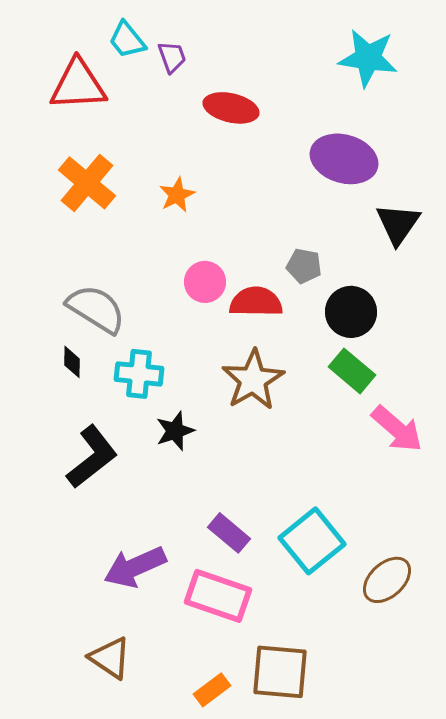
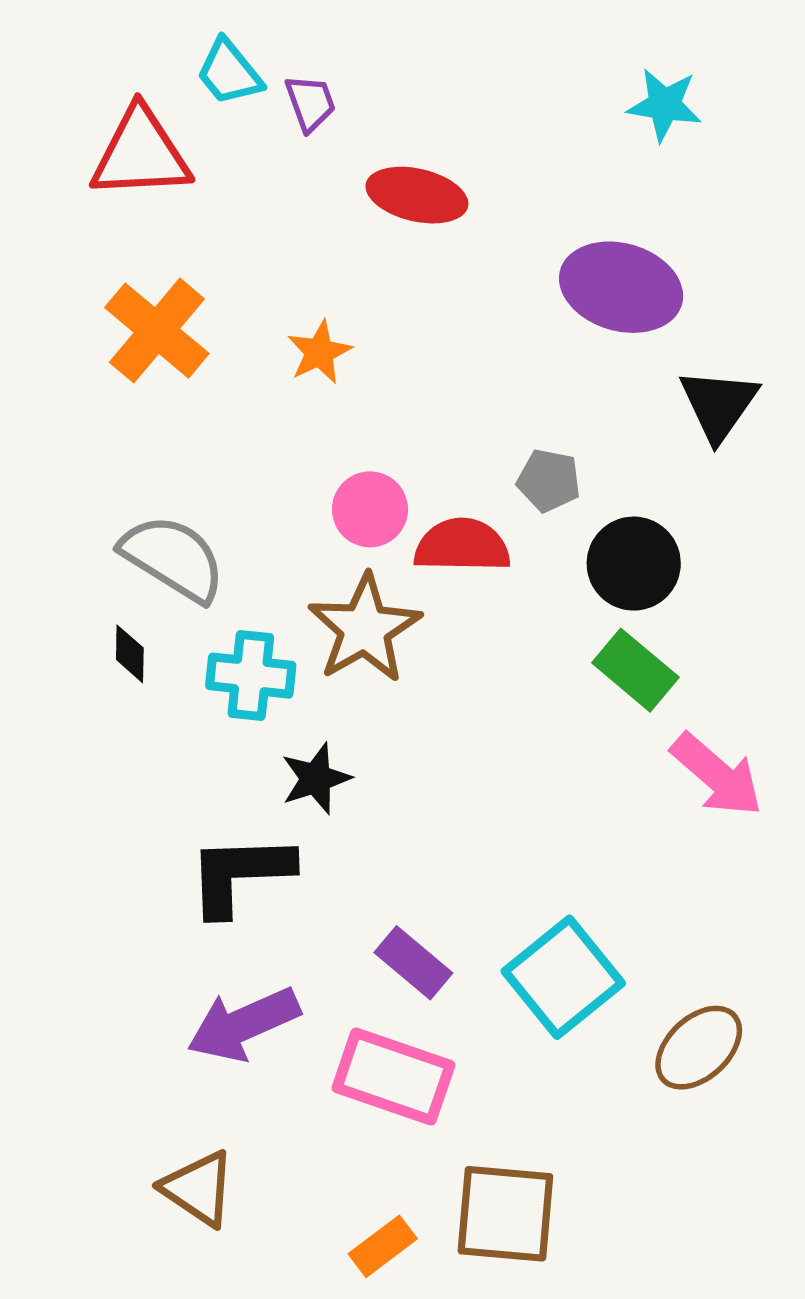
cyan star: (368, 58) -> (664, 105), size x0.7
brown star: (253, 380) -> (365, 629), moved
black L-shape: (92, 457) -> (240, 874), moved, turned -144

